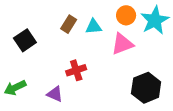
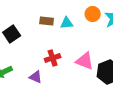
brown rectangle: (69, 24) -> (47, 21), turned 64
pink triangle: (122, 44) -> (85, 61), moved, turned 42

